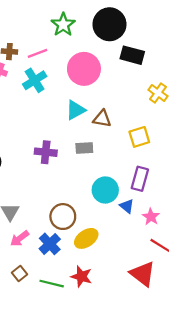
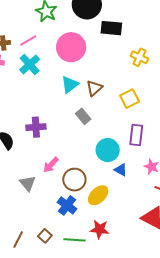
brown triangle: (102, 119) -> (94, 88), turned -42
gray rectangle: (84, 148) -> (83, 116), turned 63
purple cross: (46, 152) -> (36, 127), moved
blue triangle: (127, 206) -> (121, 170), moved
pink arrow: (20, 239) -> (51, 165), moved

